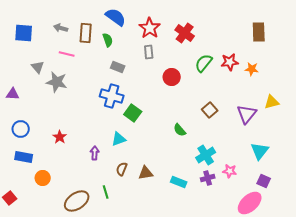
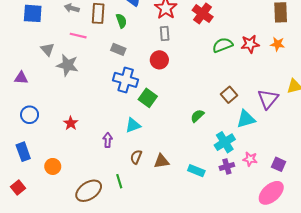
green semicircle: (204, 63) -> (223, 45), turned 30
gray rectangle: (118, 67) -> (118, 49), moved
orange star: (252, 69) -> (278, 44), moved
red circle: (172, 77) -> (159, 60), moved
green semicircle: (180, 130) -> (197, 116), turned 88
cyan triangle: (260, 151) -> (246, 119), moved, turned 36
blue rectangle: (24, 157) -> (23, 152), moved, turned 60
purple square: (264, 181) -> (279, 164), moved

